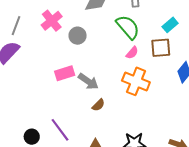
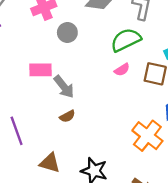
green semicircle: (128, 27) -> (126, 40), turned -92
orange cross: (136, 81) -> (147, 136), moved

